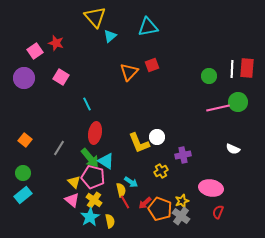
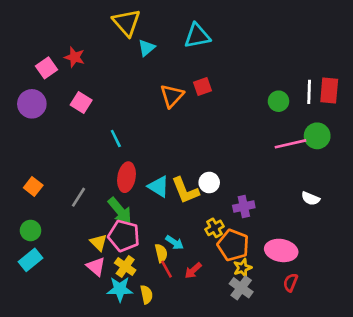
cyan triangle: (106, 161) -> (159, 186), moved
orange pentagon: (160, 209) -> (233, 245), moved
cyan star: (90, 217) -> (120, 289), turned 30

